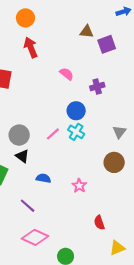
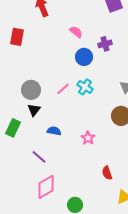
blue circle: (76, 111) -> (84, 57), moved
black triangle: (22, 156) -> (34, 110), turned 32
pink diamond: (35, 237) -> (46, 187), turned -55

